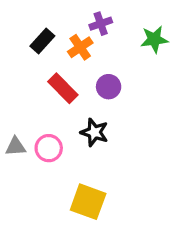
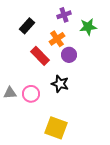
green star: (154, 39) -> (88, 27), moved
orange cross: (80, 47) -> (57, 39), moved

